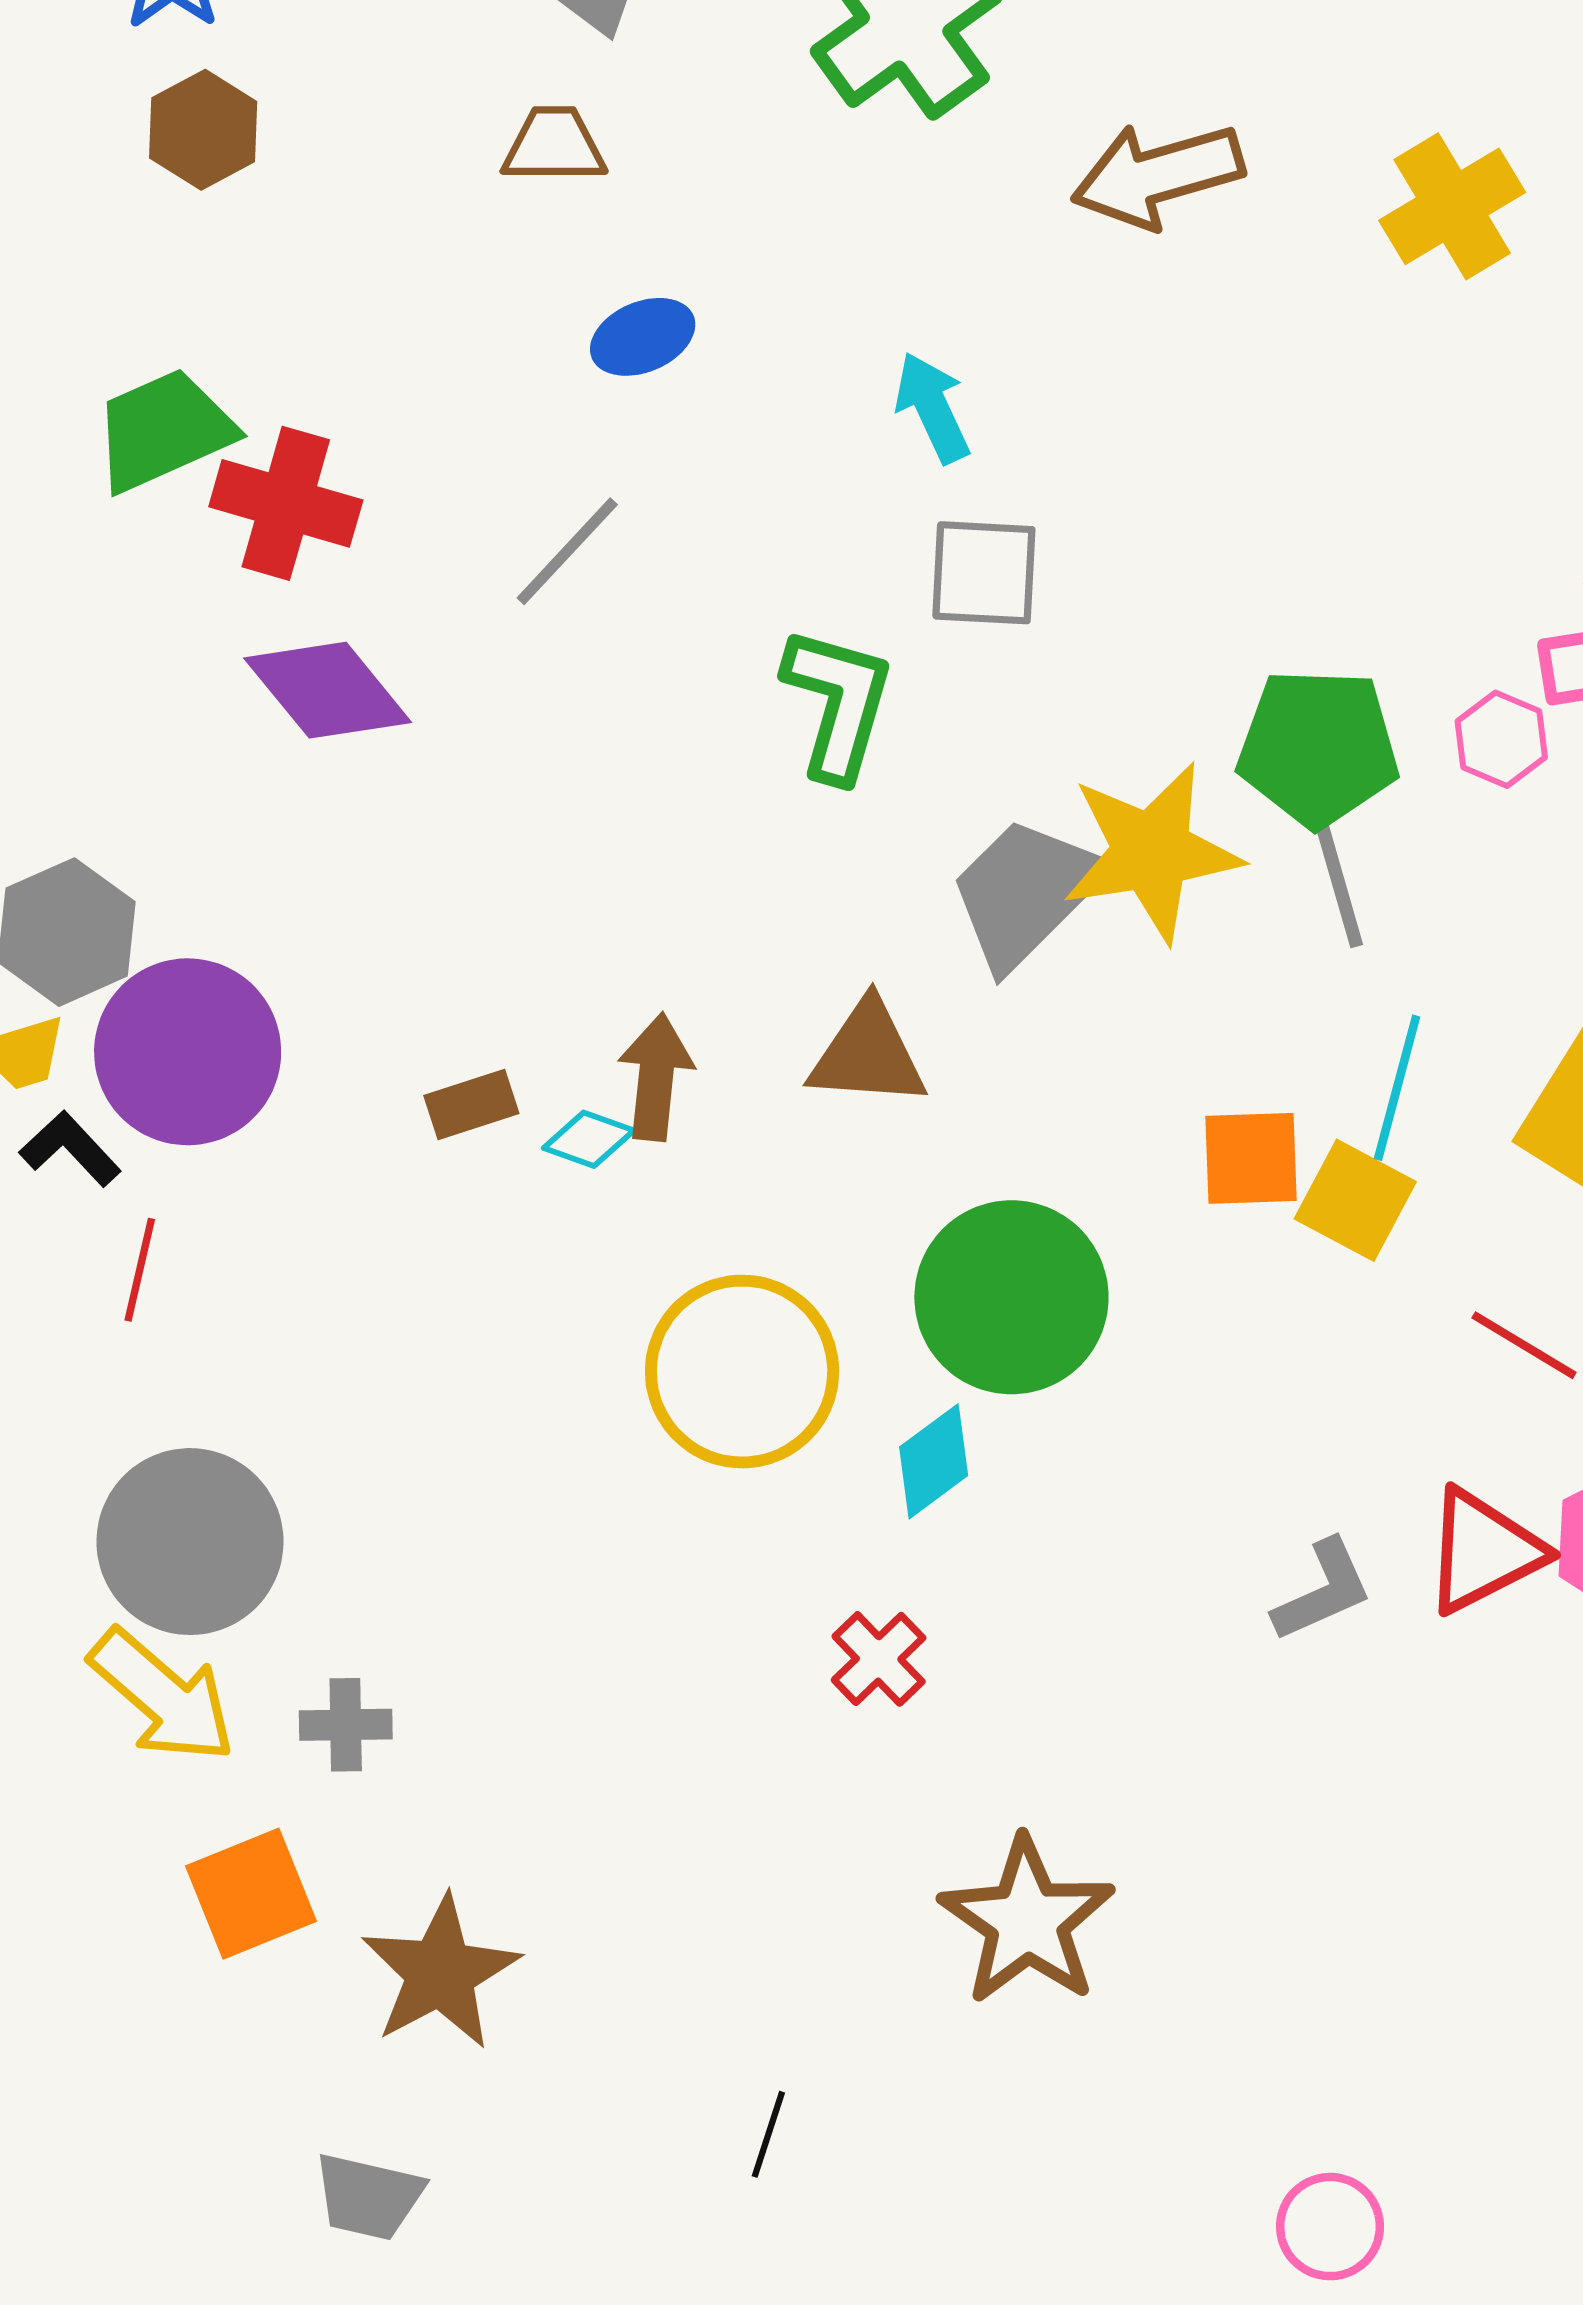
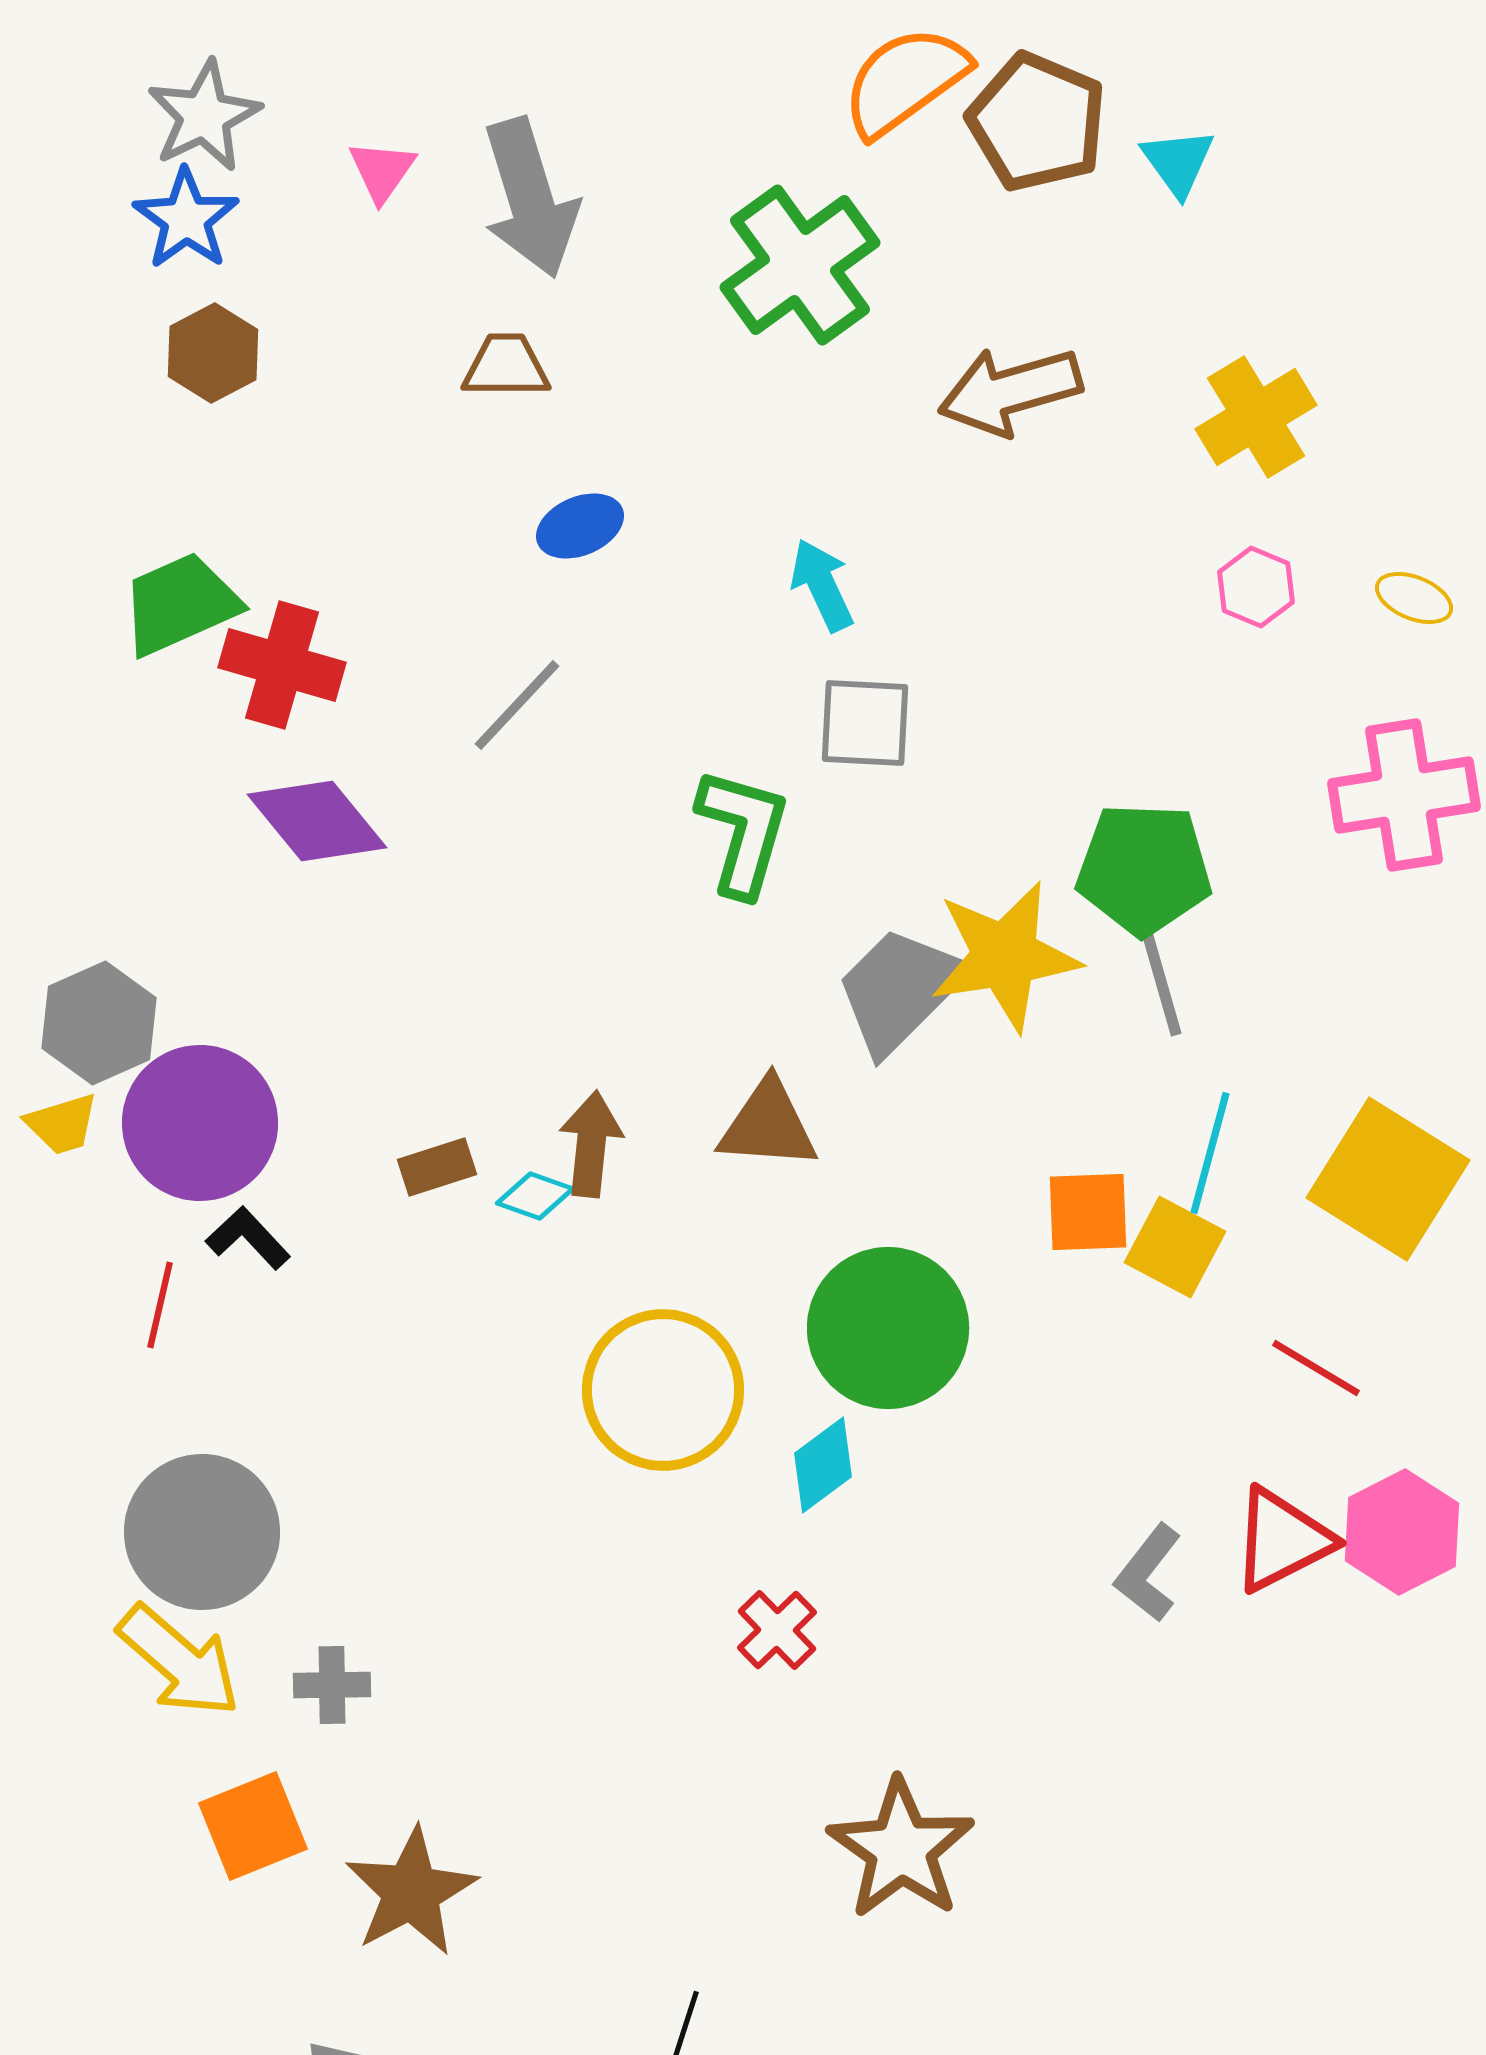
pink hexagon: (1501, 739) -> (1256, 587), moved
black L-shape: (70, 1149) -> (248, 1238), moved
gray L-shape: (1323, 1591) -> (1148, 1573), turned 152

